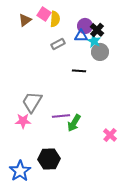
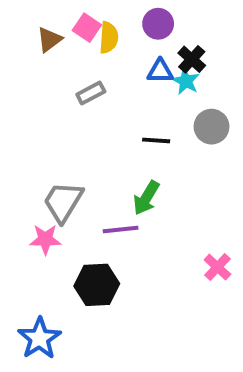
purple circle: (85, 26) -> (158, 24), moved
gray rectangle: (58, 44) -> (91, 93), moved
gray circle: (100, 52) -> (212, 127), moved
green arrow: (74, 123) -> (146, 198), moved
black hexagon: (49, 159) -> (97, 285), moved

